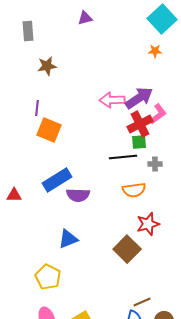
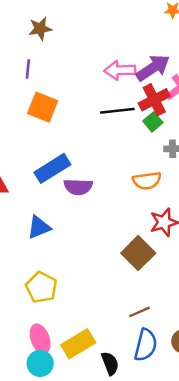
purple line: (37, 108) -> (28, 69), moved
green square: (139, 142) -> (153, 122), turned -35
black line: (123, 157) -> (117, 111), moved
blue triangle: (68, 239) -> (39, 227), moved
brown line: (142, 302) -> (139, 312), moved

